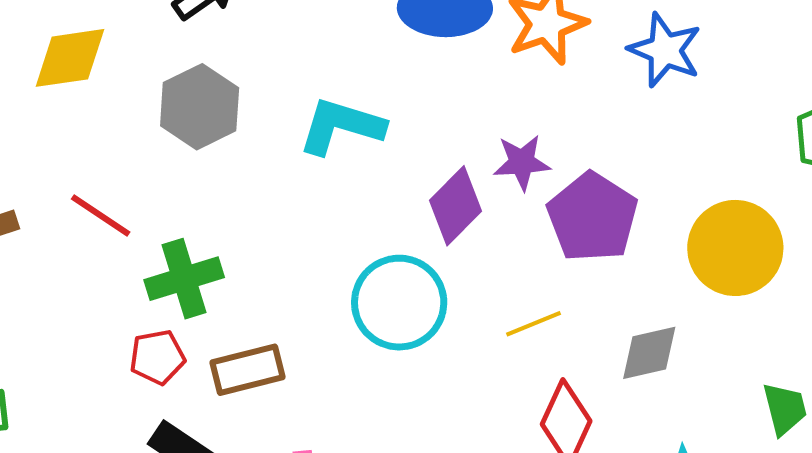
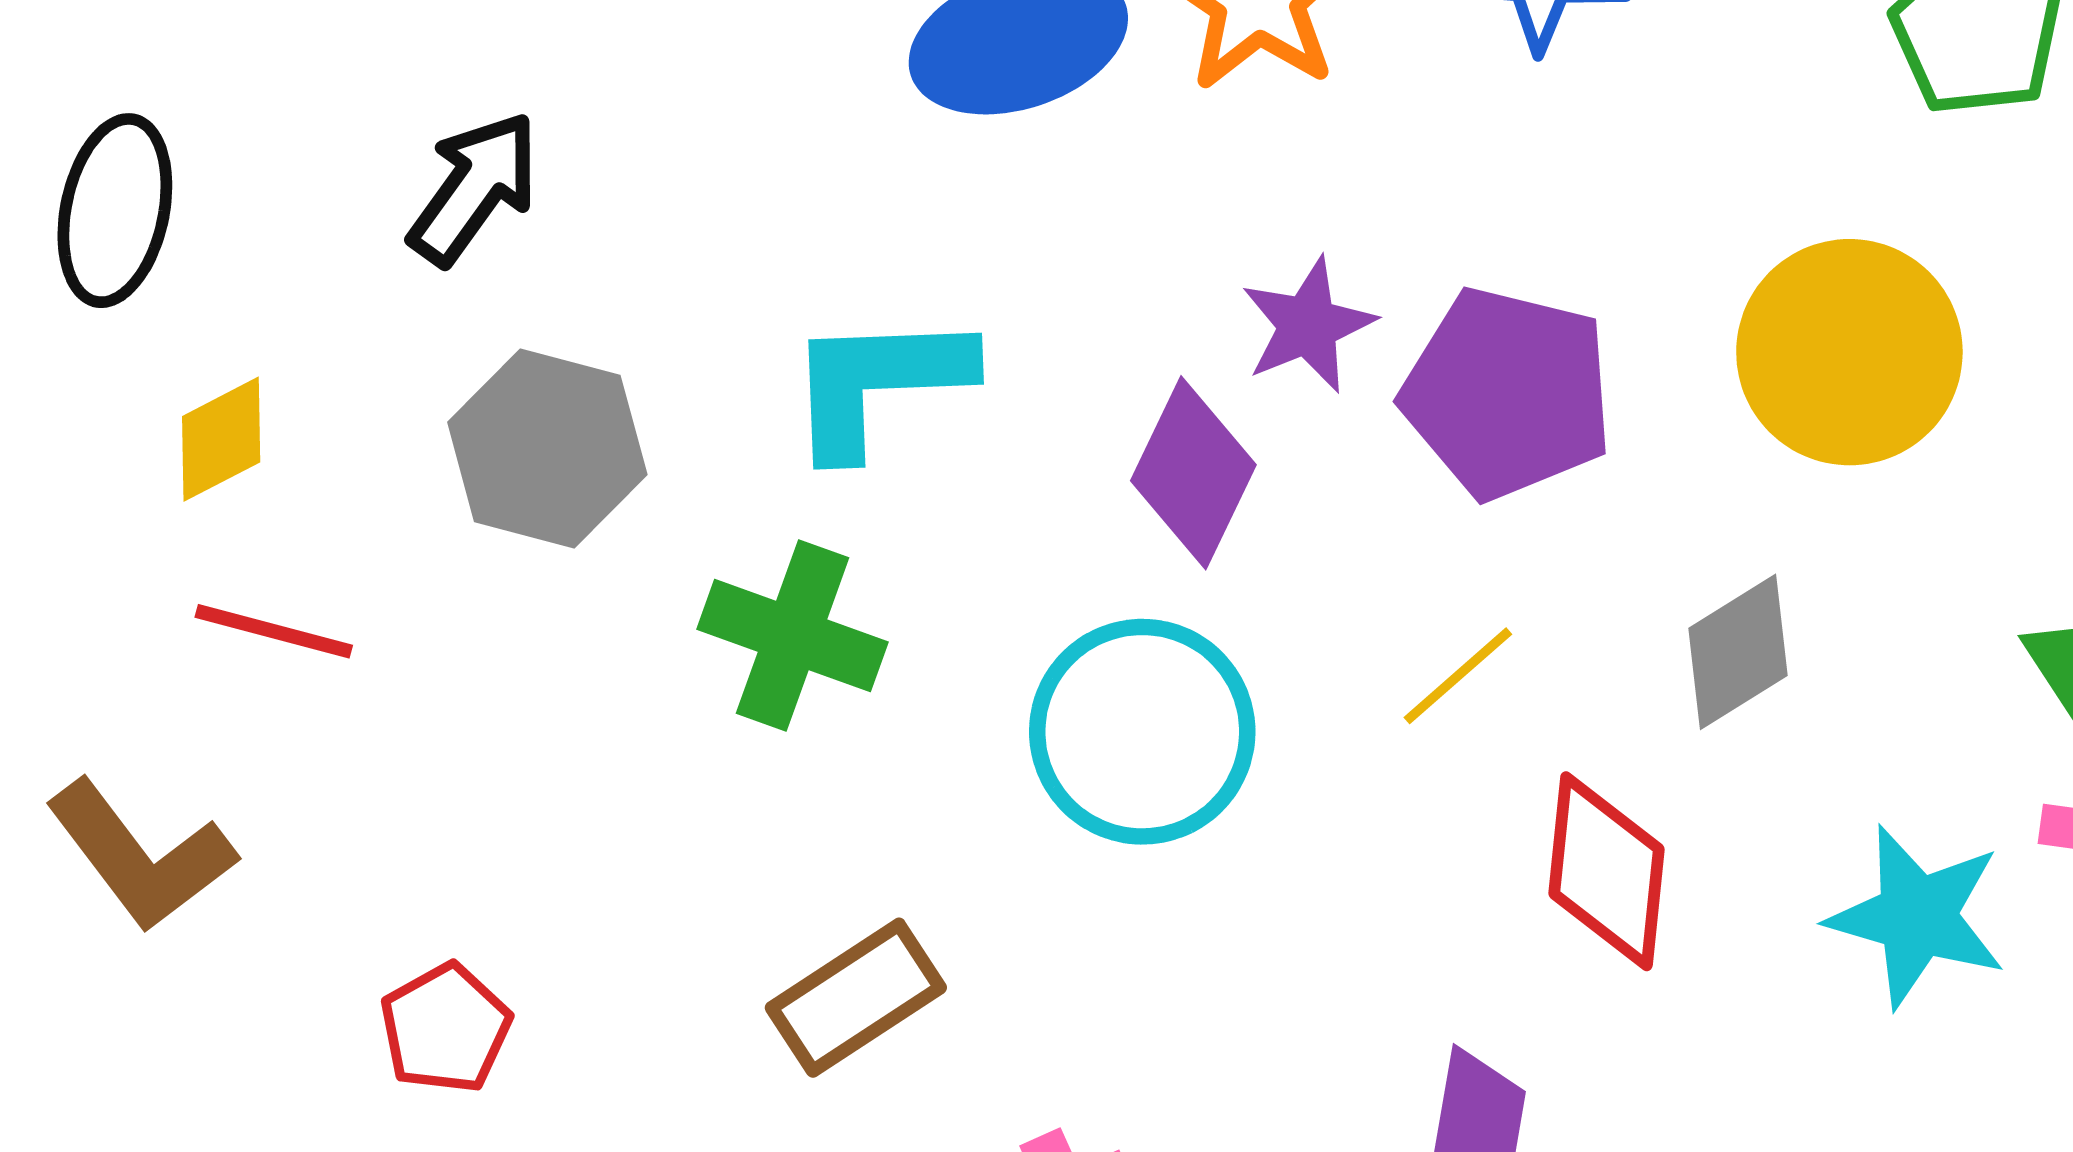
yellow diamond: (70, 58) -> (221, 439), size x0.7
red line: (101, 215) -> (274, 631), moved
green cross: (184, 279) -> (792, 636), moved, turned -34
red pentagon: (157, 357) -> (445, 1028), moved

